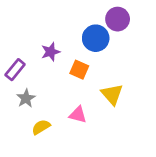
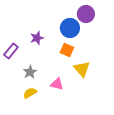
orange square: (79, 70) -> (67, 50), moved
gray star: (26, 98) -> (30, 72), moved

